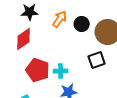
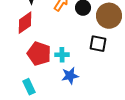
black square: (97, 60) -> (98, 44), turned 30

